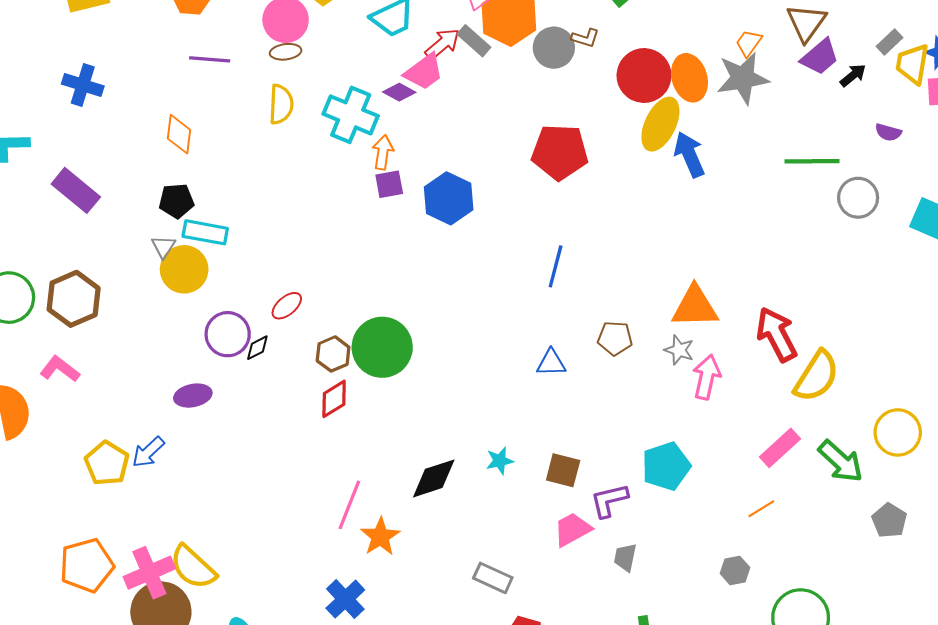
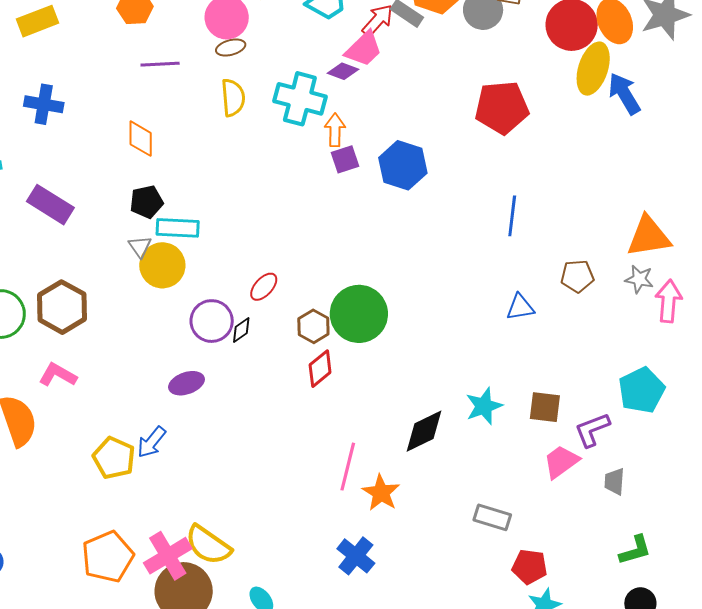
cyan star: (500, 461) -> (484, 406), size x1.4

